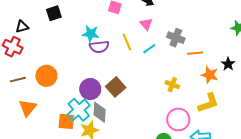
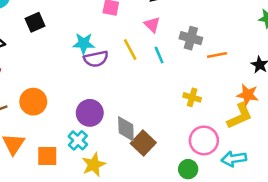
cyan line: (149, 49) -> (159, 55), turned -72
orange star: (210, 75) -> (248, 95), moved
brown square: (116, 87) -> (143, 143), moved
cyan cross: (79, 110) -> (78, 140), size x0.7
gray diamond: (100, 112) -> (126, 129), moved
orange square: (66, 121) -> (47, 156), moved

